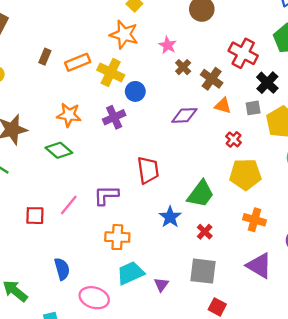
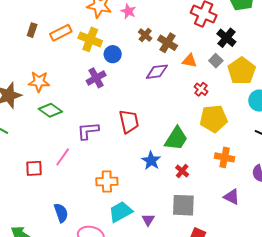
pink star: (168, 45) -> (128, 11), moved
brown cross: (183, 67) -> (145, 35), moved
brown cross: (212, 79) -> (168, 43), moved
gray square: (253, 108) -> (216, 61), turned -32
orange star: (69, 115) -> (39, 82), moved
purple L-shape: (106, 195) -> (88, 131), moved
purple triangle: (259, 266) -> (232, 197), size x0.7

